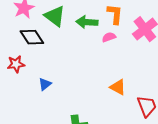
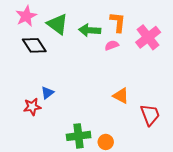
red star: (16, 64) -> (32, 107), moved

